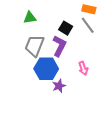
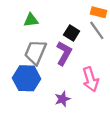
pink arrow: (83, 68) -> (91, 79), size x1.5
blue hexagon: (46, 69) -> (27, 78), moved

